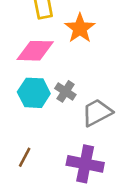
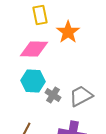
gray cross: (65, 91) -> (53, 95), moved

